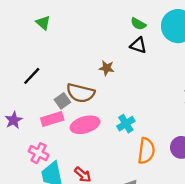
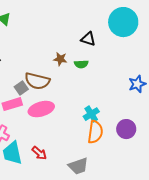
green semicircle: (138, 24) -> (81, 64), moved, turned -32
cyan cross: (126, 124) -> (91, 114), moved

